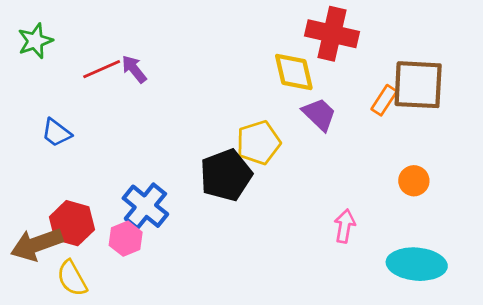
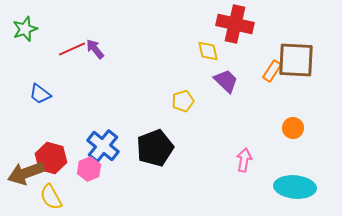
yellow diamond: (294, 72) -> (208, 51), size x0.7
yellow pentagon: (258, 143) -> (183, 101), size x0.7
black pentagon: (226, 175) -> (155, 148), moved

